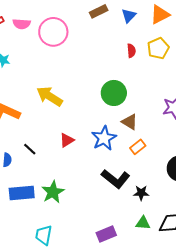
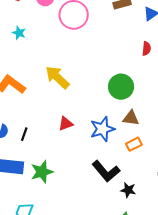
brown triangle: (130, 122) -> (131, 118), turned -36
black line: (30, 149) -> (24, 134), moved, turned 56

